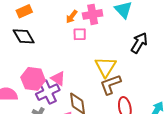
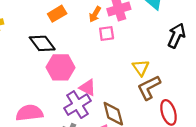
orange rectangle: (24, 11) -> (57, 14), moved
yellow triangle: (106, 67) -> (141, 68), size x0.7
pink hexagon: (33, 79) -> (60, 67), moved

